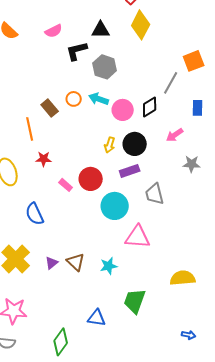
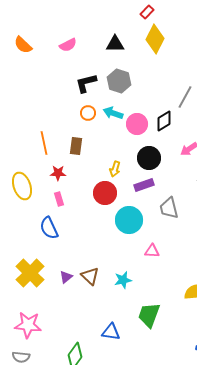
black L-shape: (77, 51) -> (86, 83), moved
brown rectangle: (50, 108) -> (76, 146), moved, turned 48
yellow arrow: (110, 145) -> (115, 169), moved
pink rectangle: (66, 185) -> (59, 199), moved, turned 32
pink triangle: (138, 237) -> (152, 251), size x0.6

